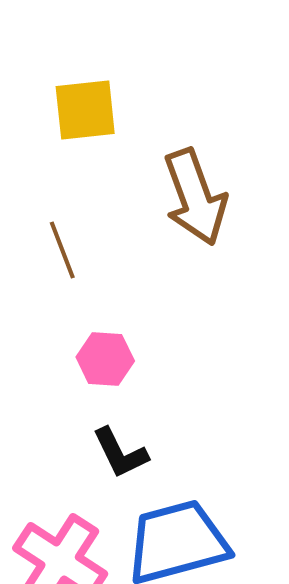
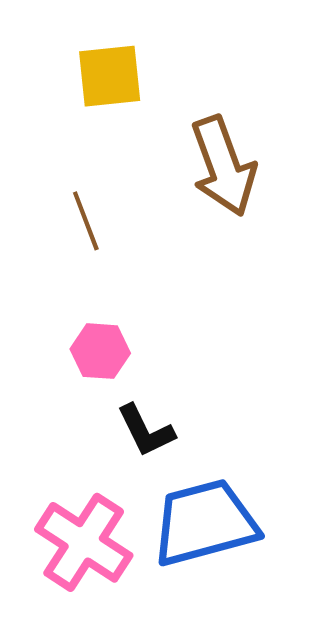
pink hexagon: (105, 359) -> (100, 351), moved

